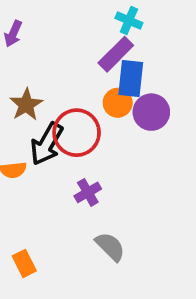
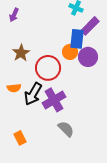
purple rectangle: (116, 54) -> (90, 26), moved
black arrow: (47, 144) -> (33, 94), moved
purple cross: (88, 192) -> (54, 100), size x1.6

